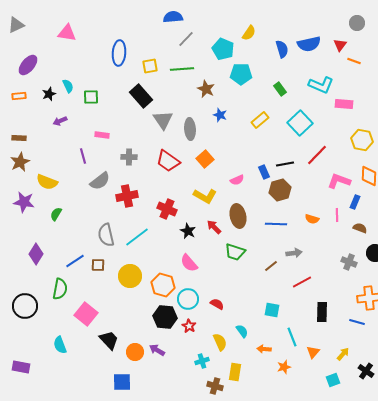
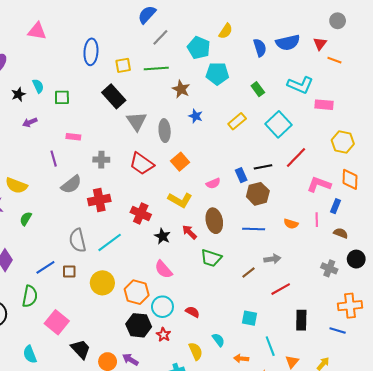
blue semicircle: (173, 17) -> (147, 15), turned -42

